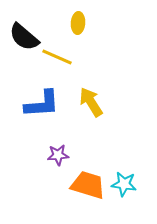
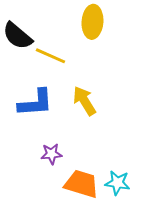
yellow ellipse: (78, 23) -> (92, 22), moved, size x1.5

